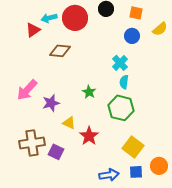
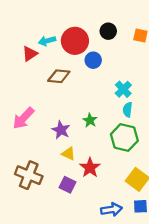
blue circle: (132, 36) -> (93, 60), moved
purple star: (51, 103) -> (61, 130), moved, turned -30
brown cross: (32, 143) -> (29, 175), turned 30
purple square: (56, 152) -> (67, 185), moved

